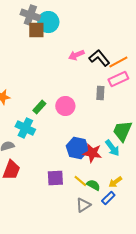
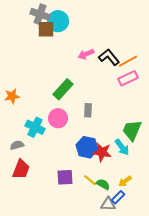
gray rectangle: (100, 93) -> (88, 110), moved
pink circle: (65, 106) -> (58, 118), moved
green rectangle: (39, 107) -> (63, 89), moved, size x1.5
gray triangle: (83, 205) -> (108, 204), moved, turned 35

